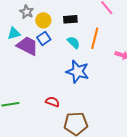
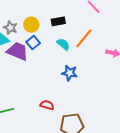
gray star: (27, 12) -> (10, 28), moved
orange line: (95, 38) -> (84, 38), turned 30
blue star: (78, 72) -> (70, 73), size x0.7

